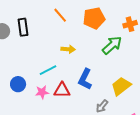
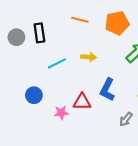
orange line: (60, 15) -> (80, 20), turned -35
cyan line: (48, 70) -> (57, 63), moved
pink star: (42, 92) -> (61, 113), moved

